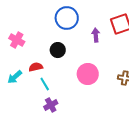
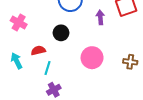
cyan arrow: (15, 77) -> (17, 61), turned 105
cyan line: (45, 84) -> (48, 68), turned 48

